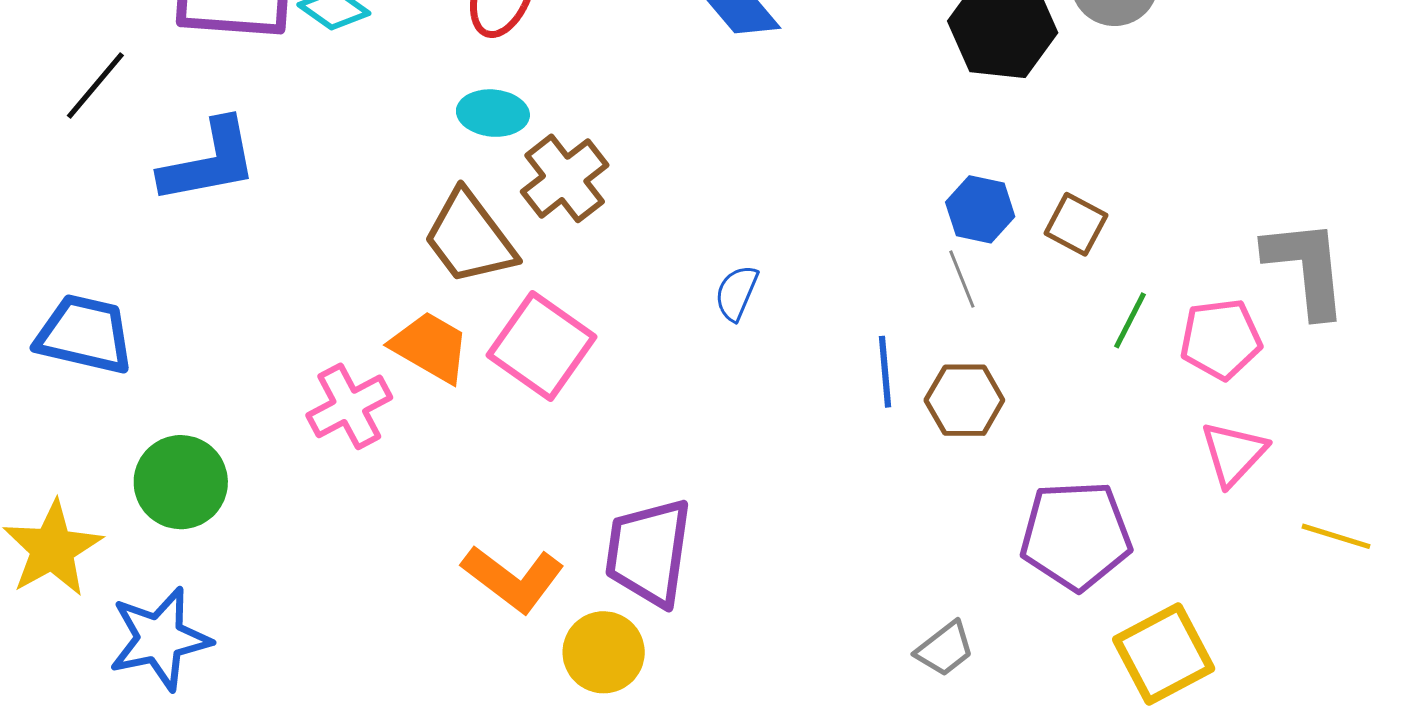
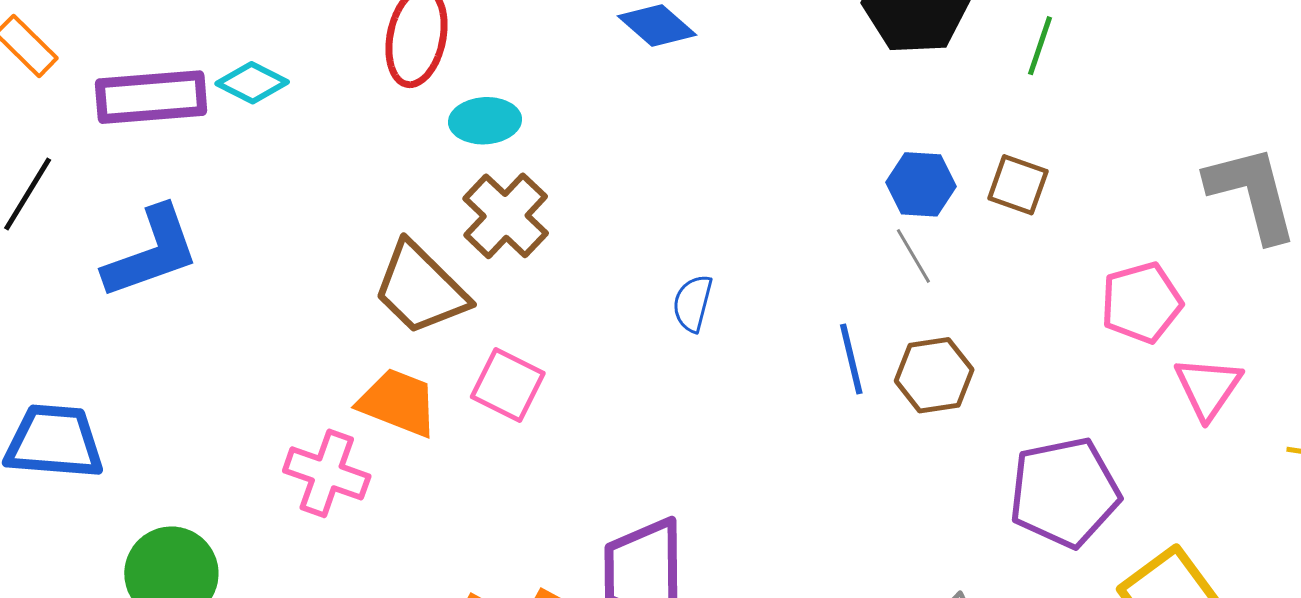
cyan ellipse: (493, 113) -> (485, 121), moved
green line: (1130, 320) -> (1040, 46), moved
pink pentagon: (1221, 339) -> (1141, 303), moved
pink square: (541, 346) -> (508, 385), size x0.7
pink cross: (349, 406) -> (327, 473), turned -34

